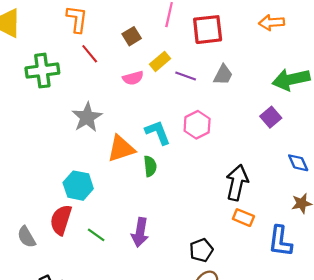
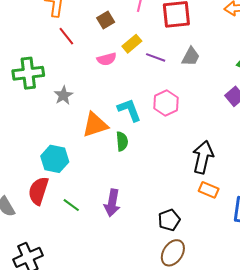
green cross: (42, 71) -> (28, 73), moved
gray star: (87, 117) -> (63, 95), size x0.7

